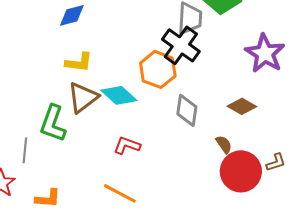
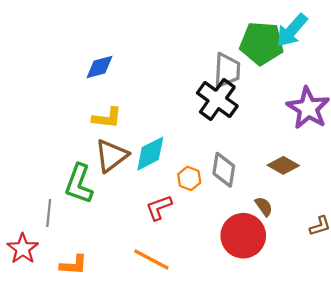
orange hexagon: (158, 69) -> (189, 178), moved, size x0.6
cyan diamond: (119, 95) -> (150, 154), turned -69
red L-shape: (127, 145) -> (159, 208), turned -40
red circle: (241, 171) -> (243, 236), moved

